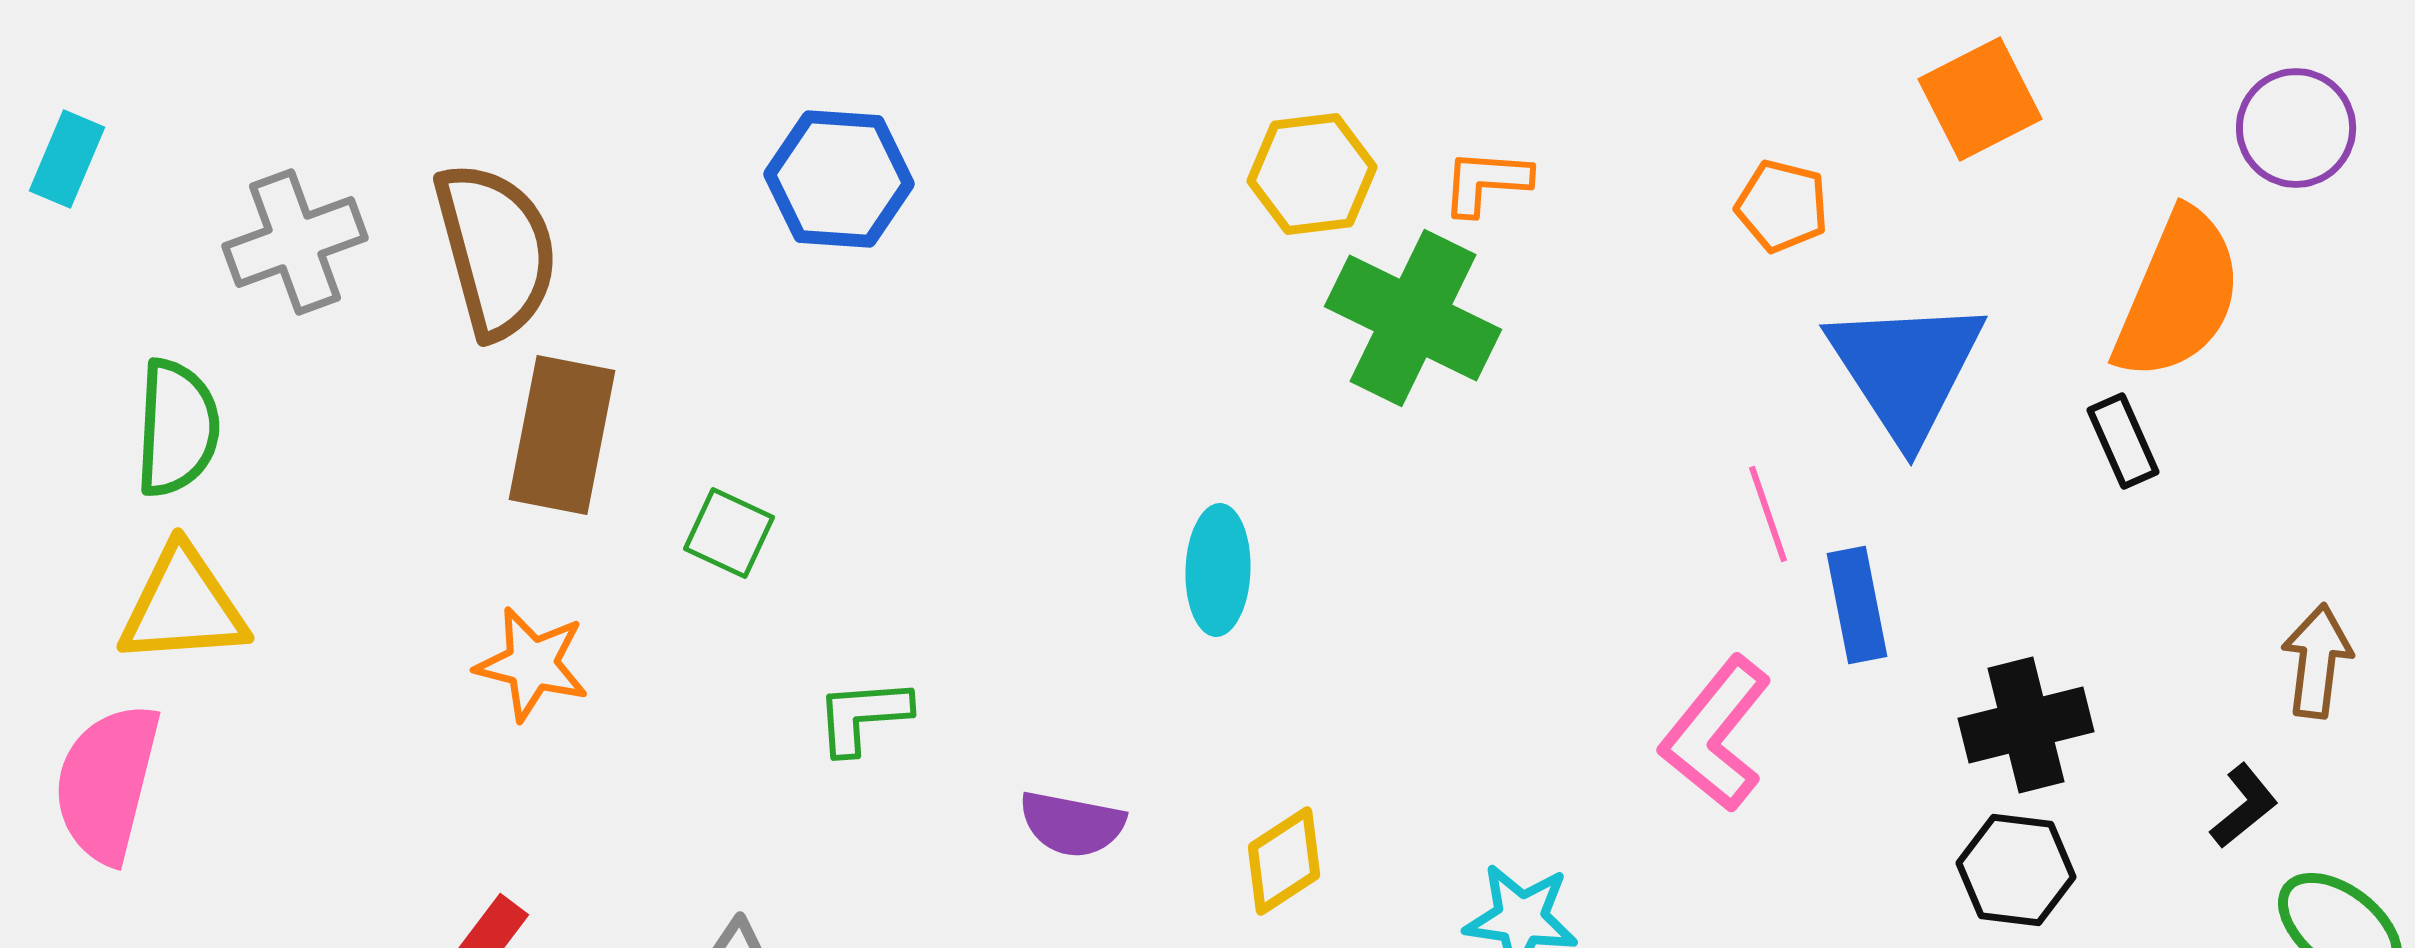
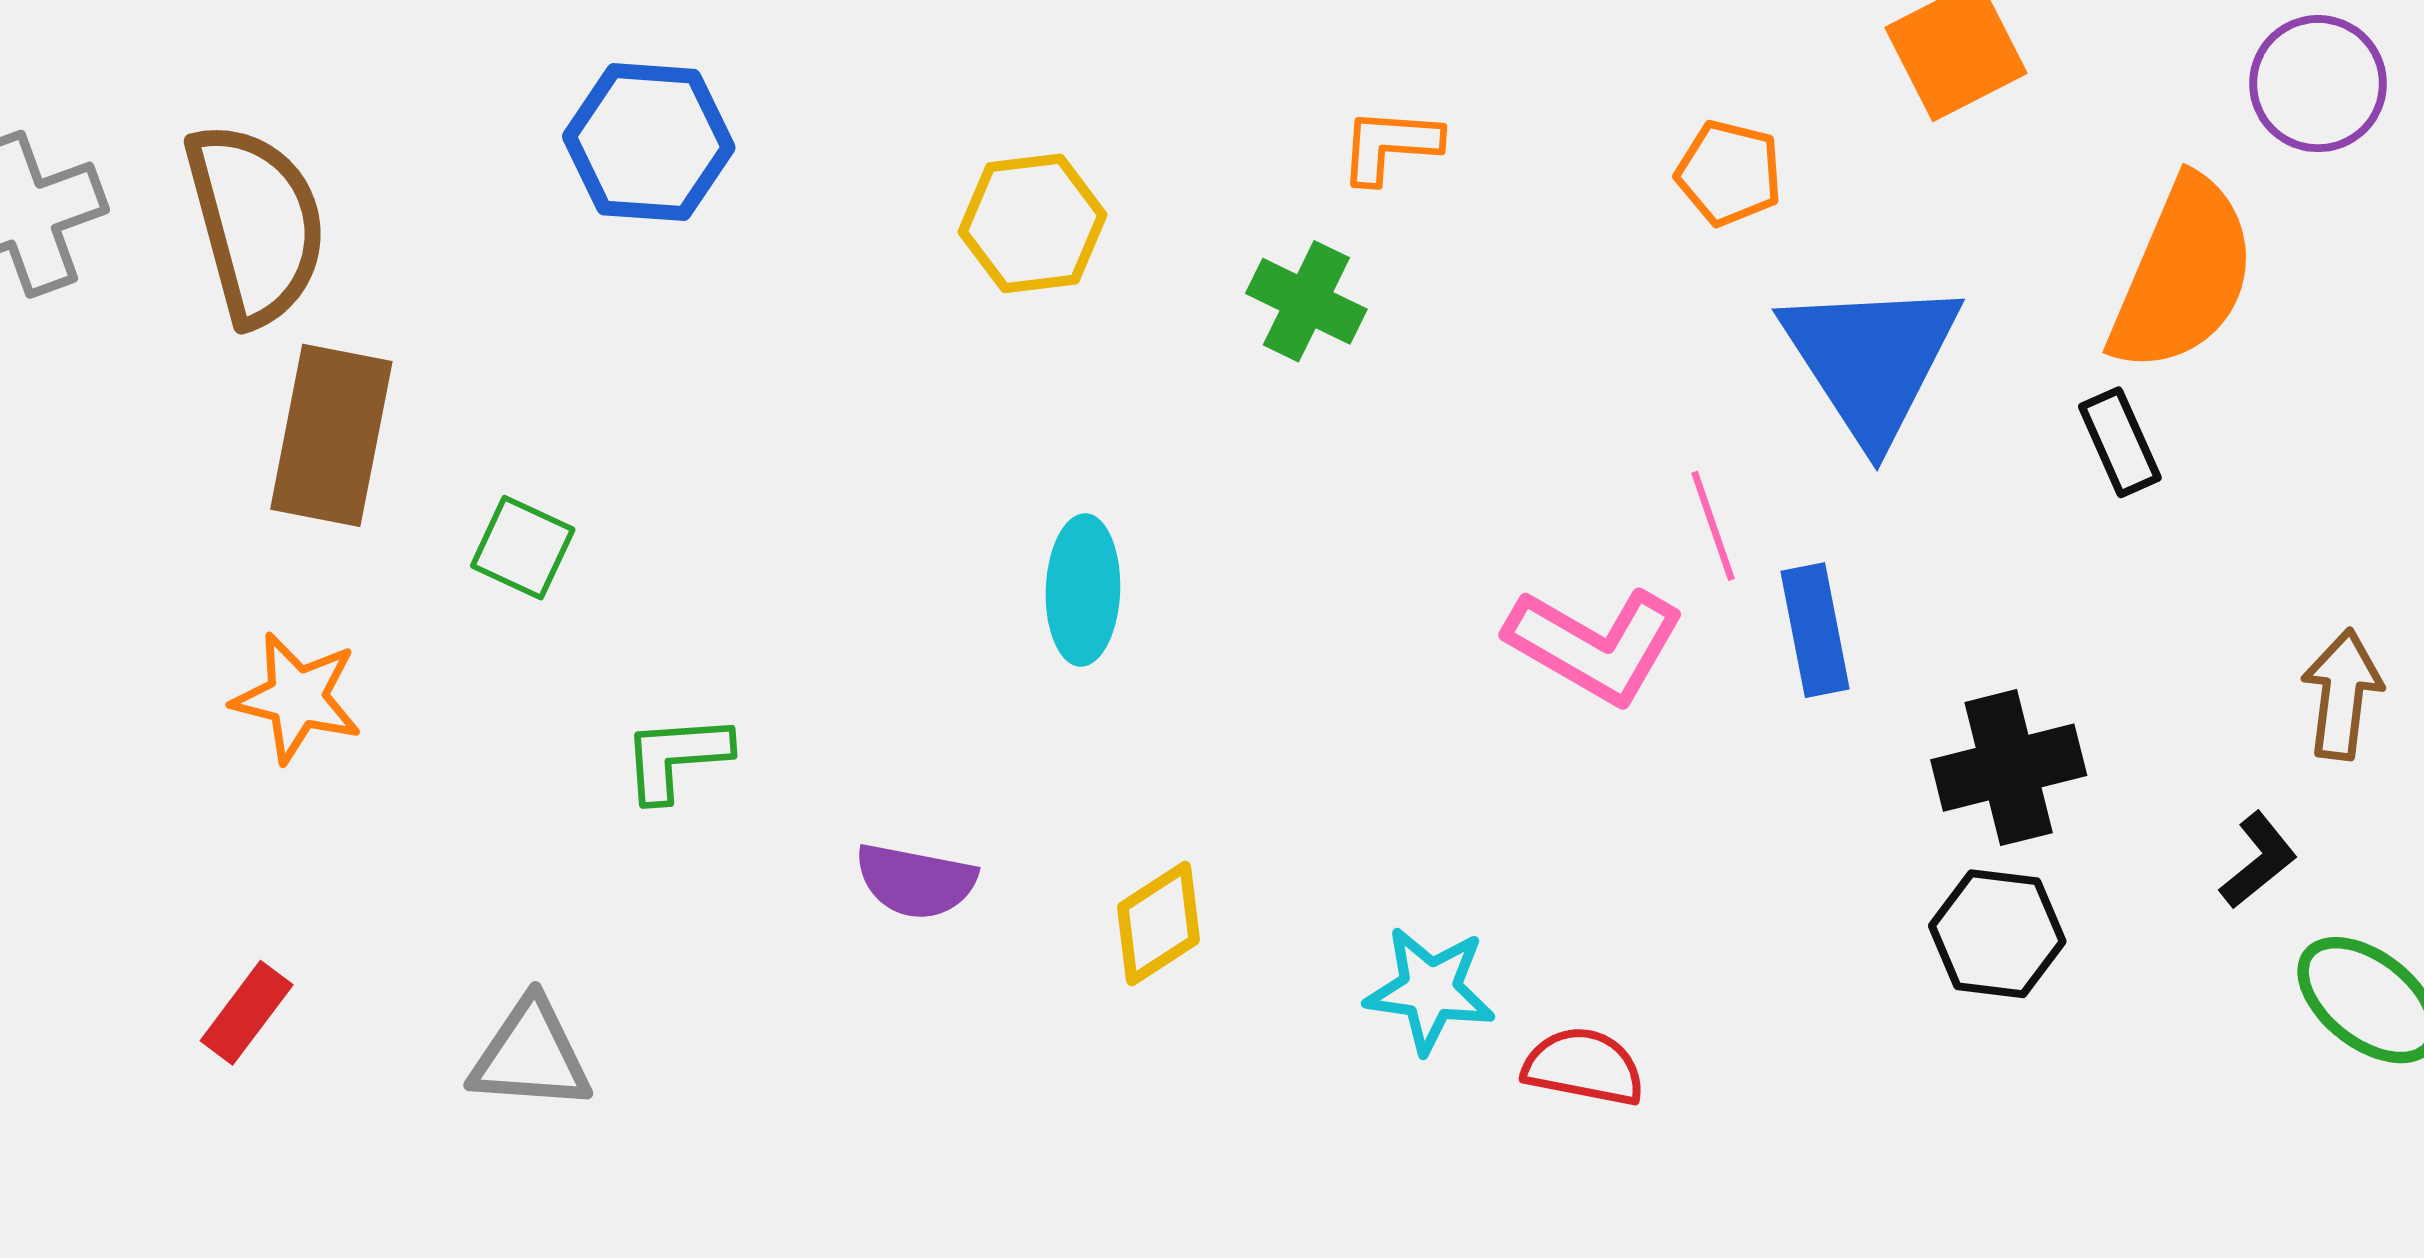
yellow hexagon: (1312, 174) -> (1033, 223), moved
green cross: (1413, 318) -> (1306, 301), size x0.6
pink L-shape: (1716, 734) -> (1595, 645), moved, turned -99

